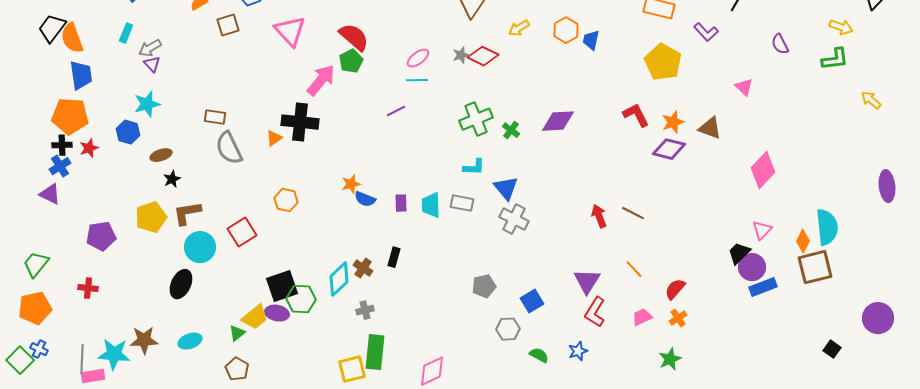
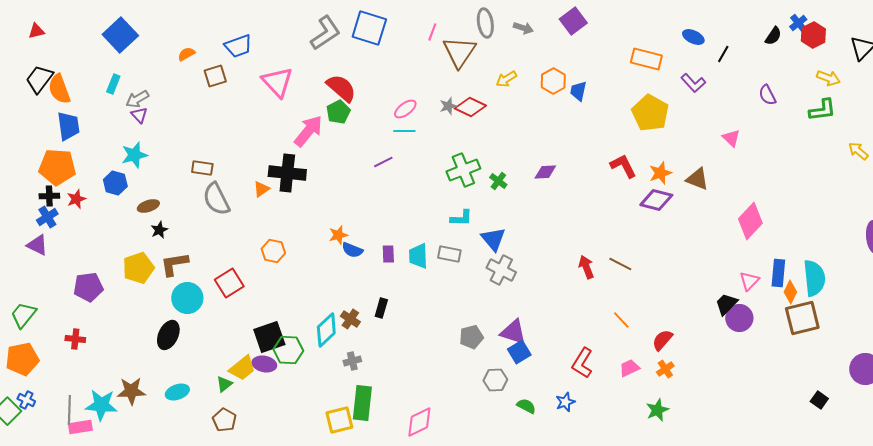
purple diamond: (558, 121) -> (545, 172), size x0.7
purple triangle: (587, 281) -> (513, 332), moved, turned -44
blue rectangle: (763, 287) -> (778, 273), moved, turned -64

